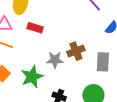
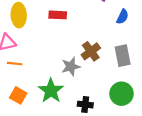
red rectangle: (35, 28) -> (58, 15), moved

